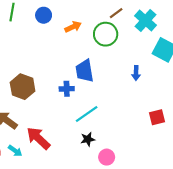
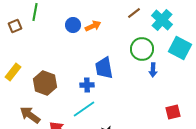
blue circle: (44, 15) -> (73, 25), moved
green circle: (106, 34) -> (142, 49), moved
cyan line: (87, 114) -> (84, 109), moved

